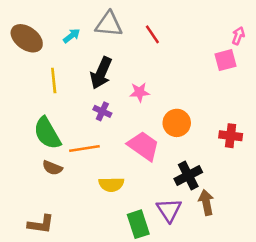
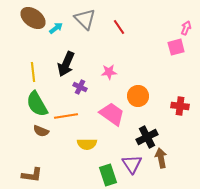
gray triangle: (109, 24) -> (85, 19), turned 40
brown ellipse: (27, 38) -> (33, 18), moved
black arrow: (101, 73) -> (66, 64), moved
yellow line: (54, 81) -> (33, 72), moved

